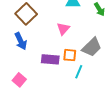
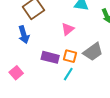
cyan line: (79, 72) -> (68, 74), moved

